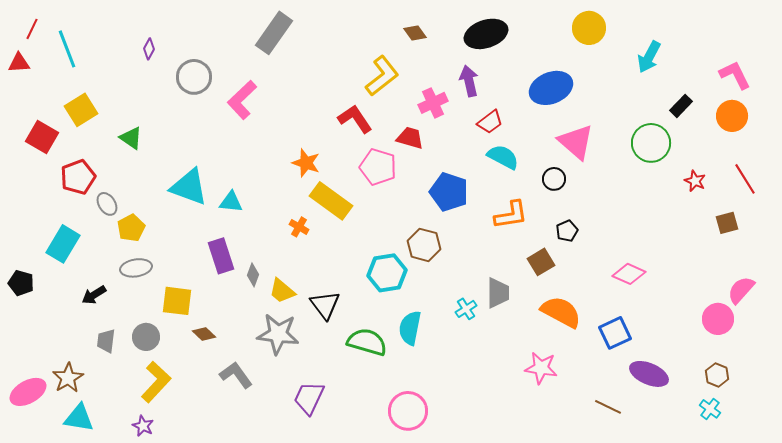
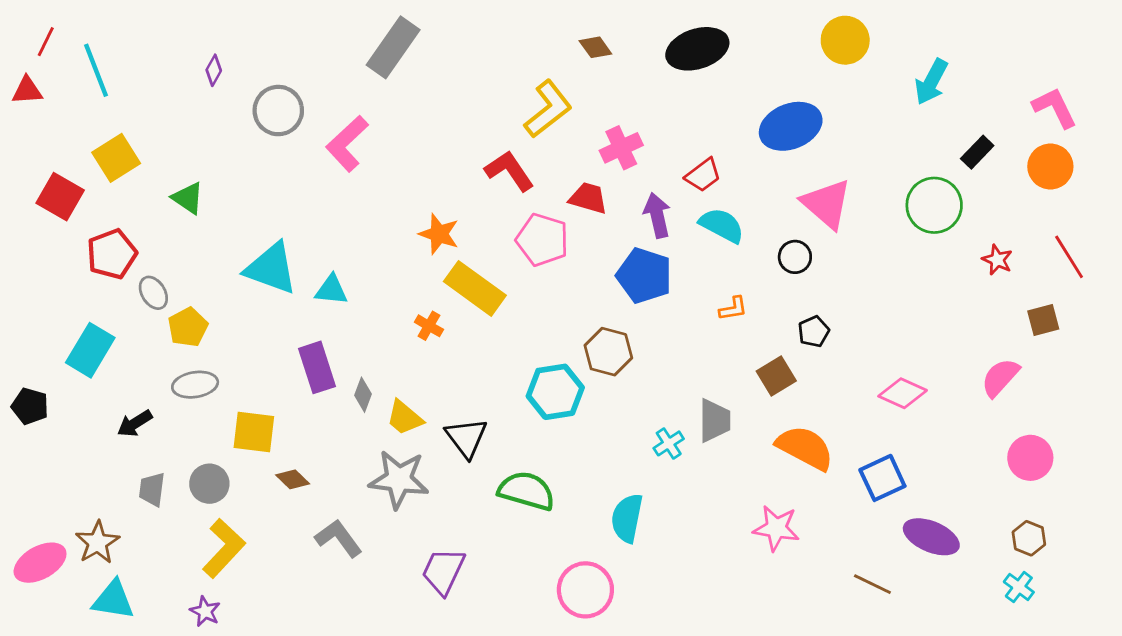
purple arrow: (469, 81) -> (657, 215), moved
orange L-shape: (511, 215) -> (733, 309), size x0.6
pink semicircle: (741, 290) -> (1000, 377), moved
cyan semicircle: (410, 328) -> (627, 518), moved

